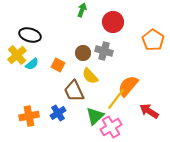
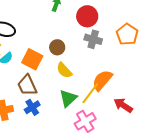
gray cross: (104, 51) -> (93, 39), moved
orange square: (58, 65) -> (32, 59), size x1.5
brown trapezoid: (74, 91) -> (27, 85), moved
green triangle: (95, 116) -> (68, 98), moved

